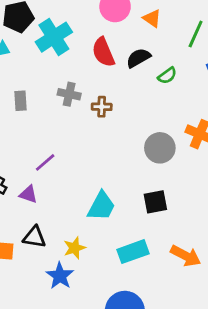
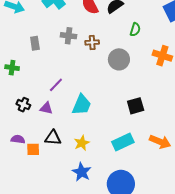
green semicircle: (167, 76) -> (135, 30), moved, turned -32
gray circle: (160, 148) -> (119, 59), moved
cyan trapezoid: (101, 206) -> (82, 105), moved
blue star: (60, 276) -> (82, 172), moved

